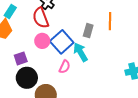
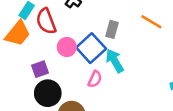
red semicircle: (41, 18) -> (46, 21), moved
orange line: (110, 21) -> (151, 22), turned -60
gray rectangle: (88, 31) -> (112, 29), moved

